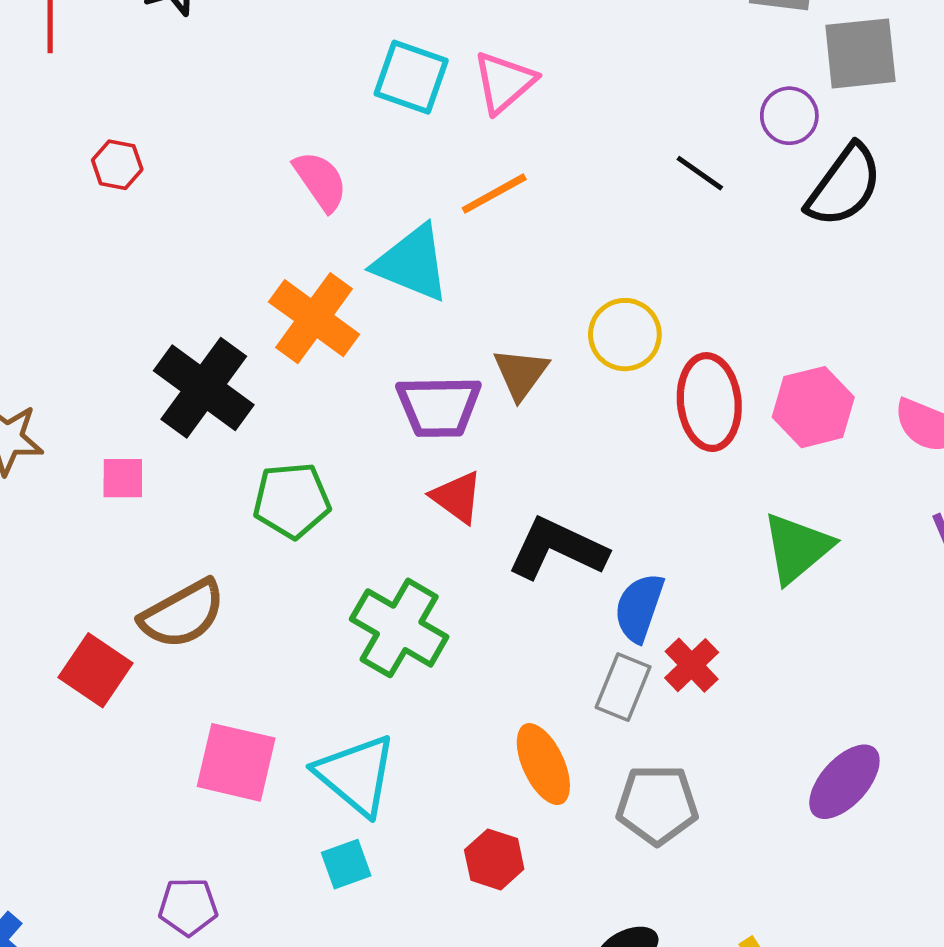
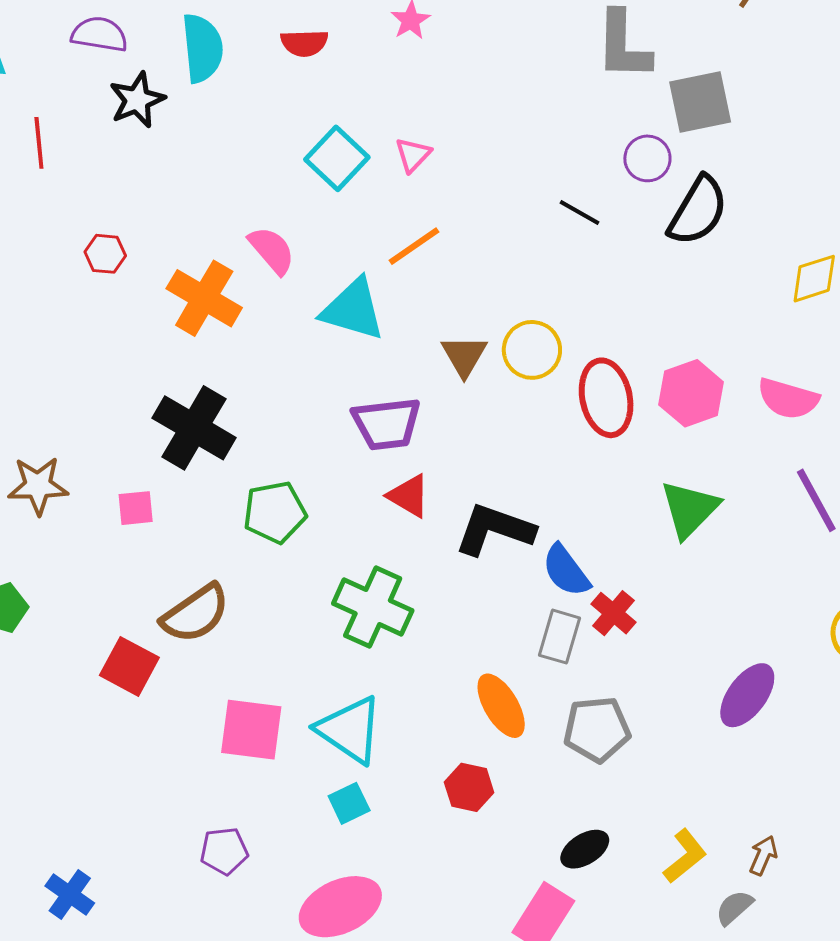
cyan square: (411, 77) -> (337, 158), turned 30
pink triangle: (504, 82) -> (413, 155), size x0.7
orange cross: (314, 318) -> (204, 298), moved
brown triangle: (521, 374) -> (464, 356), moved
blue semicircle: (639, 608) -> (566, 571), turned -50

